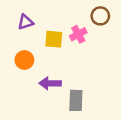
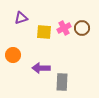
brown circle: (100, 16) -> (82, 28), moved
orange circle: (24, 60) -> (13, 55), moved

